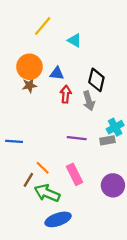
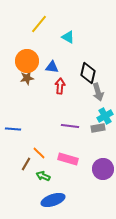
gray arrow: (89, 101) -> (98, 92), moved
pink rectangle: (74, 174) -> (68, 159), turned -48
green arrow: (47, 193) -> (43, 176), size x0.6

